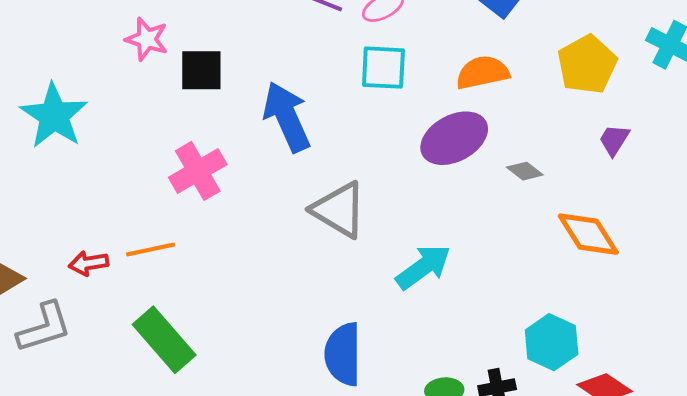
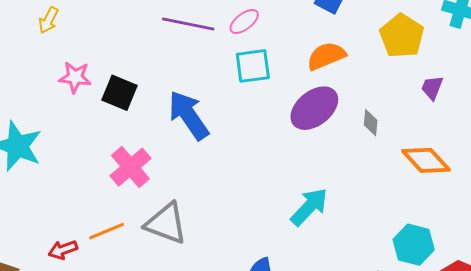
black square: (201, 70) -> (119, 93), turned 33
gray diamond: (525, 171) -> (371, 123), turned 68
gray triangle: (339, 210) -> (166, 223), moved

